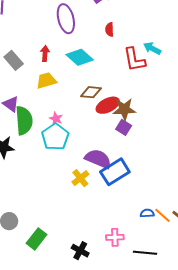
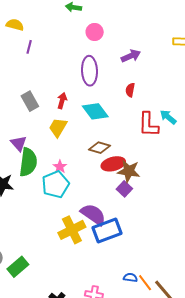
yellow trapezoid: (46, 81) -> (58, 127), turned -55
yellow cross: (80, 178) -> (72, 230), size x1.5
green rectangle: (36, 239) -> (18, 267), moved

